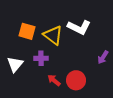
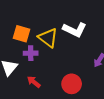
purple cross: (41, 58) -> (31, 53), moved
red arrow: (54, 80) -> (34, 82), moved

